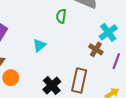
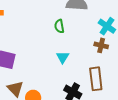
cyan triangle: (39, 45) -> (63, 57), moved

